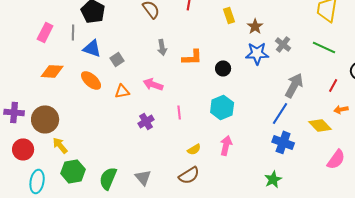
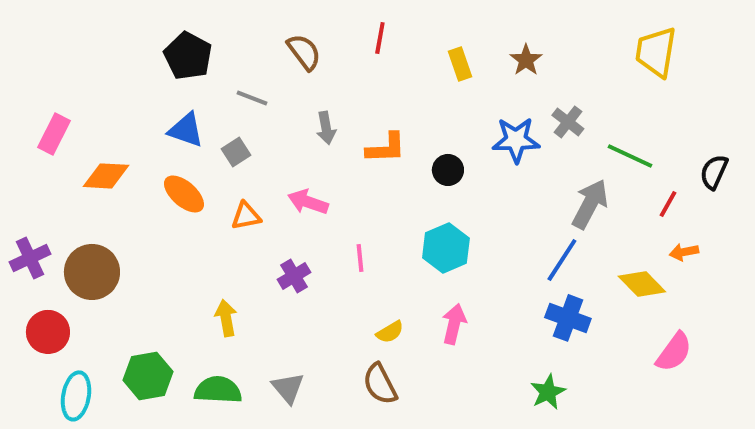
brown star: (255, 26) -> (526, 60), moved
pink rectangle: (45, 32) -> (54, 134), moved
gray line: (73, 32) -> (252, 98), moved, turned -70
green line: (324, 47) -> (630, 156), moved
purple cross: (14, 112) -> (30, 258), turned -30
yellow arrow: (60, 145) -> (226, 318), moved, turned 30
brown semicircle: (189, 175) -> (380, 384), turned 95
green semicircle: (108, 178) -> (218, 390), turned 70

